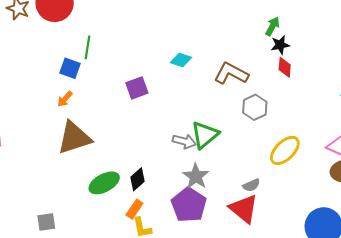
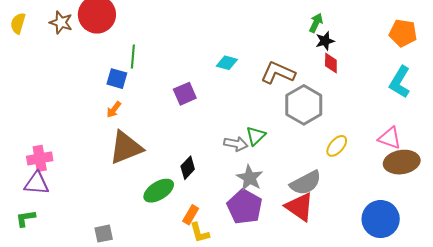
gray hexagon: (255, 107) -> (304, 105), size x1.5
green triangle: (205, 135) -> (256, 136), size x0.7
yellow ellipse: (285, 150) -> (337, 146), size x0.7
black diamond: (137, 179) -> (188, 168), moved
gray semicircle: (251, 185) -> (306, 183), size x1.8

